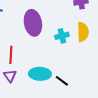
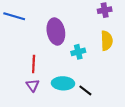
cyan cross: (62, 36) -> (78, 52), moved

